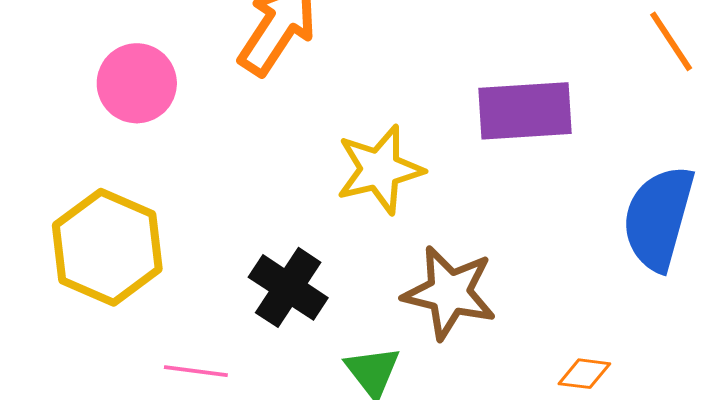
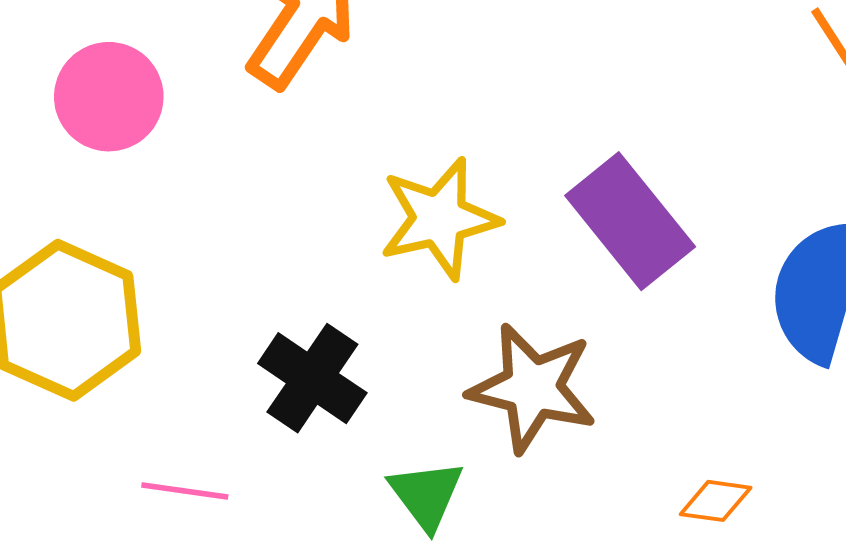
purple rectangle: (525, 111) -> (630, 221), moved, turned 54

